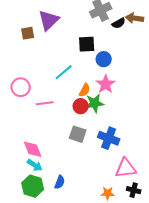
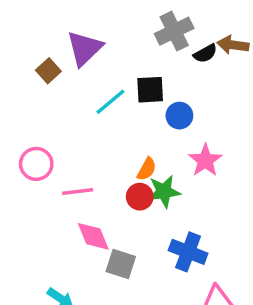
brown square: (28, 33) -> (48, 71), turned -32
cyan line: (64, 72) -> (110, 102), moved
pink star: (106, 84) -> (205, 160), moved
gray square: (78, 134) -> (121, 264), moved
pink diamond: (33, 149) -> (93, 236), moved

